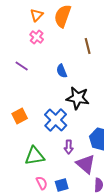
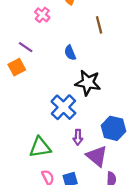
orange square: (20, 116) -> (17, 67), moved

